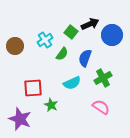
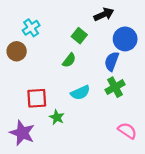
black arrow: (90, 24) -> (104, 14), moved
cyan cross: (45, 40) -> (31, 28), moved
blue semicircle: (85, 58) -> (112, 61), moved
pink semicircle: (101, 107) -> (127, 131), moved

